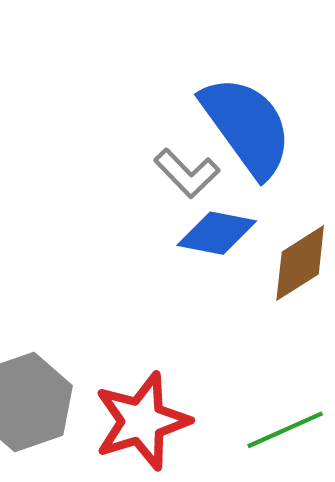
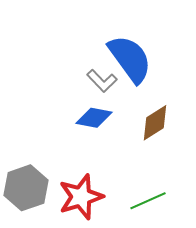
blue diamond: (217, 233) -> (94, 118), moved

